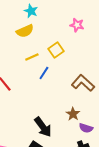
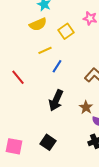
yellow square: (56, 50) -> (66, 31), moved
black arrow: (43, 127) -> (56, 100), moved, turned 60

